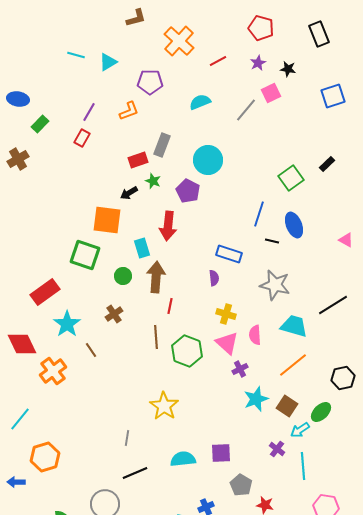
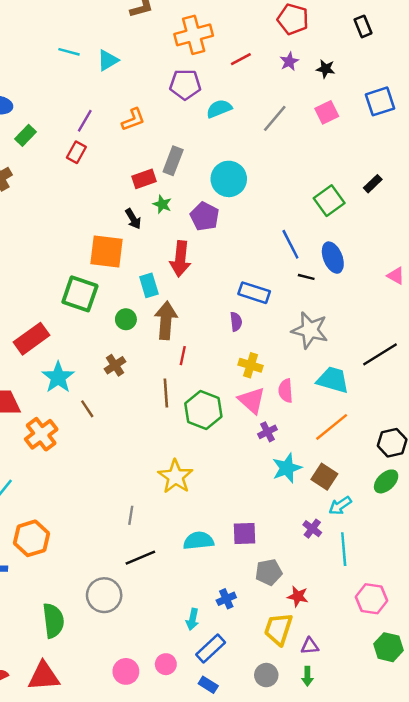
black rectangle: (319, 34) -> (363, 26), size x0.7
orange cross: (179, 41) -> (194, 35), turned 32
purple pentagon: (150, 82) -> (185, 85), moved
pink square: (271, 93) -> (327, 112), moved
black arrow: (129, 193) -> (133, 219), turned -90
blue line: (259, 214) -> (290, 244), turned -45
green ellipse: (321, 412) -> (386, 481), moved
gray pentagon: (241, 485) -> (269, 572), turned 30

